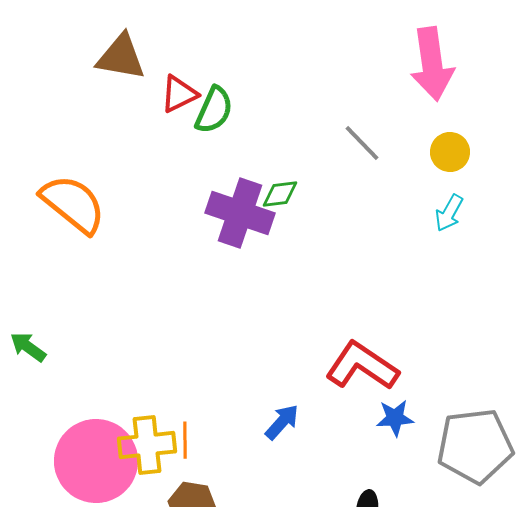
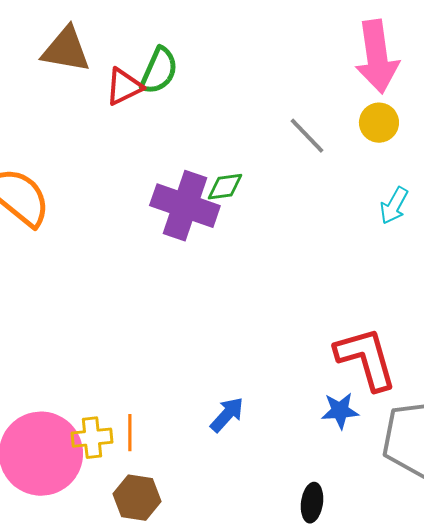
green semicircle: (214, 110) -> (159, 71), moved
yellow circle: (450, 152) -> (379, 123), moved
red L-shape: (362, 366) -> (366, 359), moved, turned 40
yellow cross: (147, 445) -> (92, 438), size x0.7

